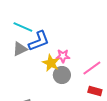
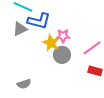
blue L-shape: (39, 41) -> (39, 21), turned 35

